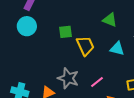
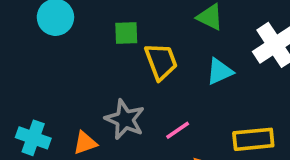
cyan triangle: (117, 49) -> (220, 71), turned -42

